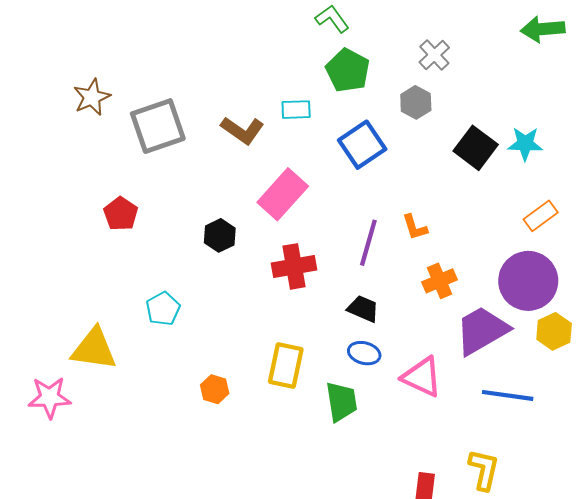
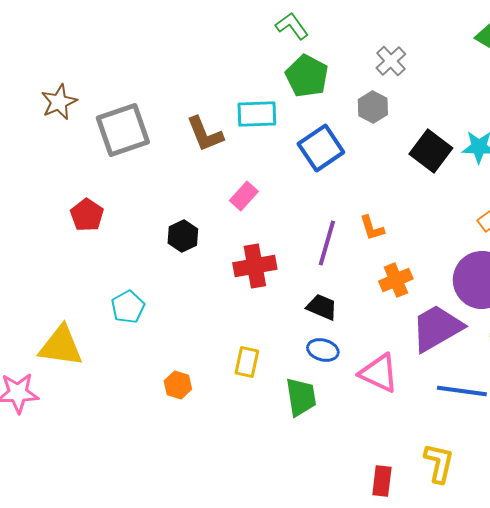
cyan rectangle: (296, 110) -> (257, 114), size x1.4
brown L-shape: (242, 130) -> (205, 134), turned 33
pink rectangle: (283, 194) -> (244, 196), size x0.6
yellow rectangle: (286, 365) -> (247, 362), size x0.7

